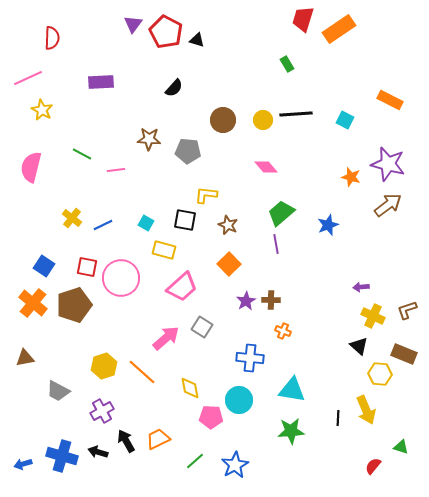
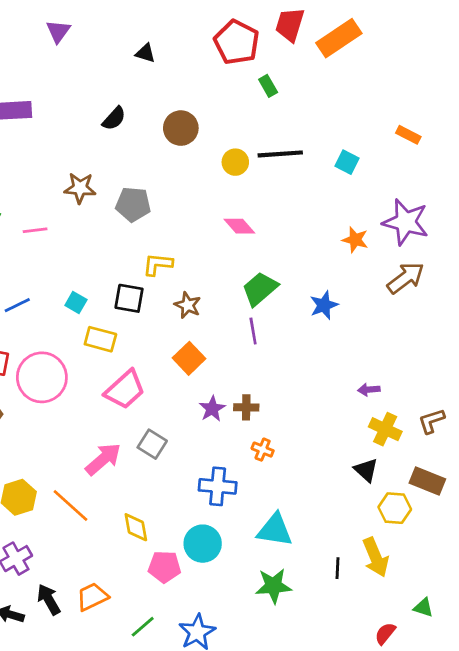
red pentagon: (166, 32) -> (237, 42), moved
orange rectangle: (390, 100) -> (408, 135), size x0.7
brown circle: (223, 120) -> (181, 128), moved

